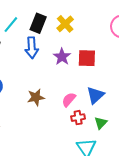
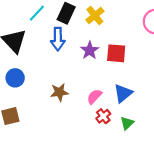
red cross: (78, 118) -> (103, 116), turned -32

